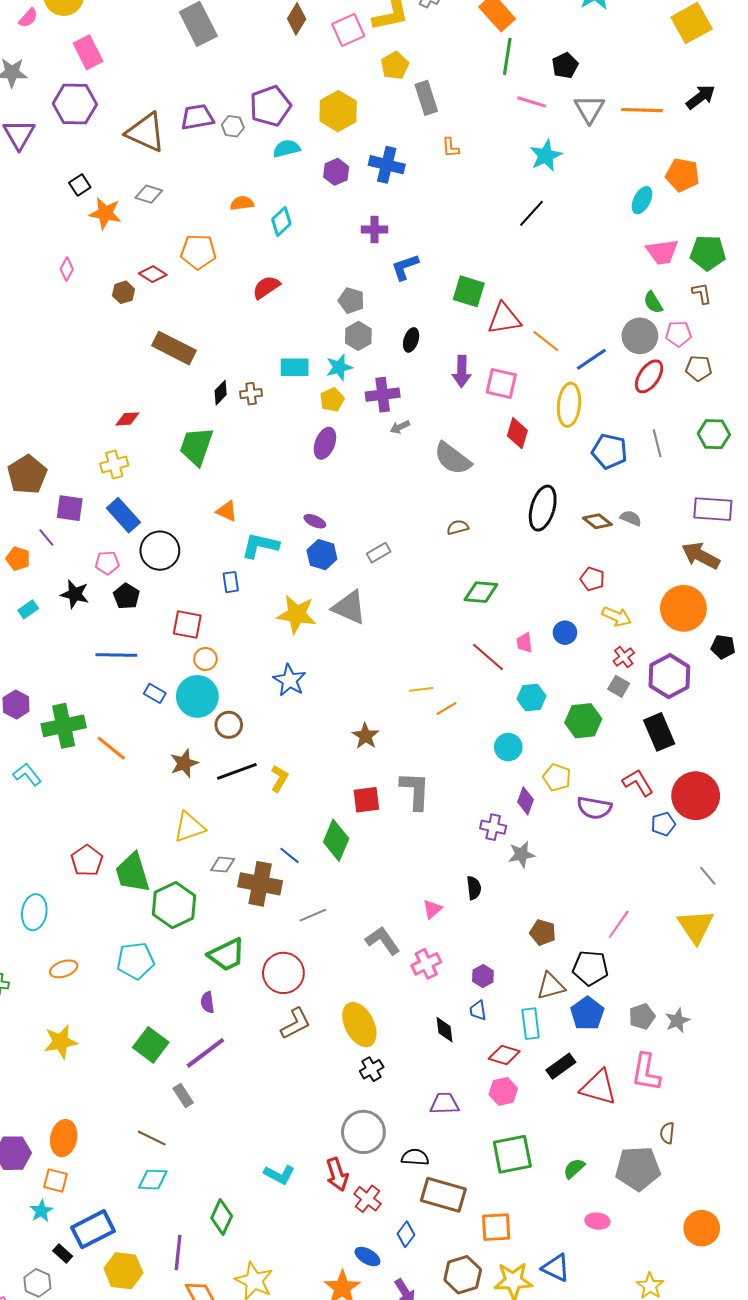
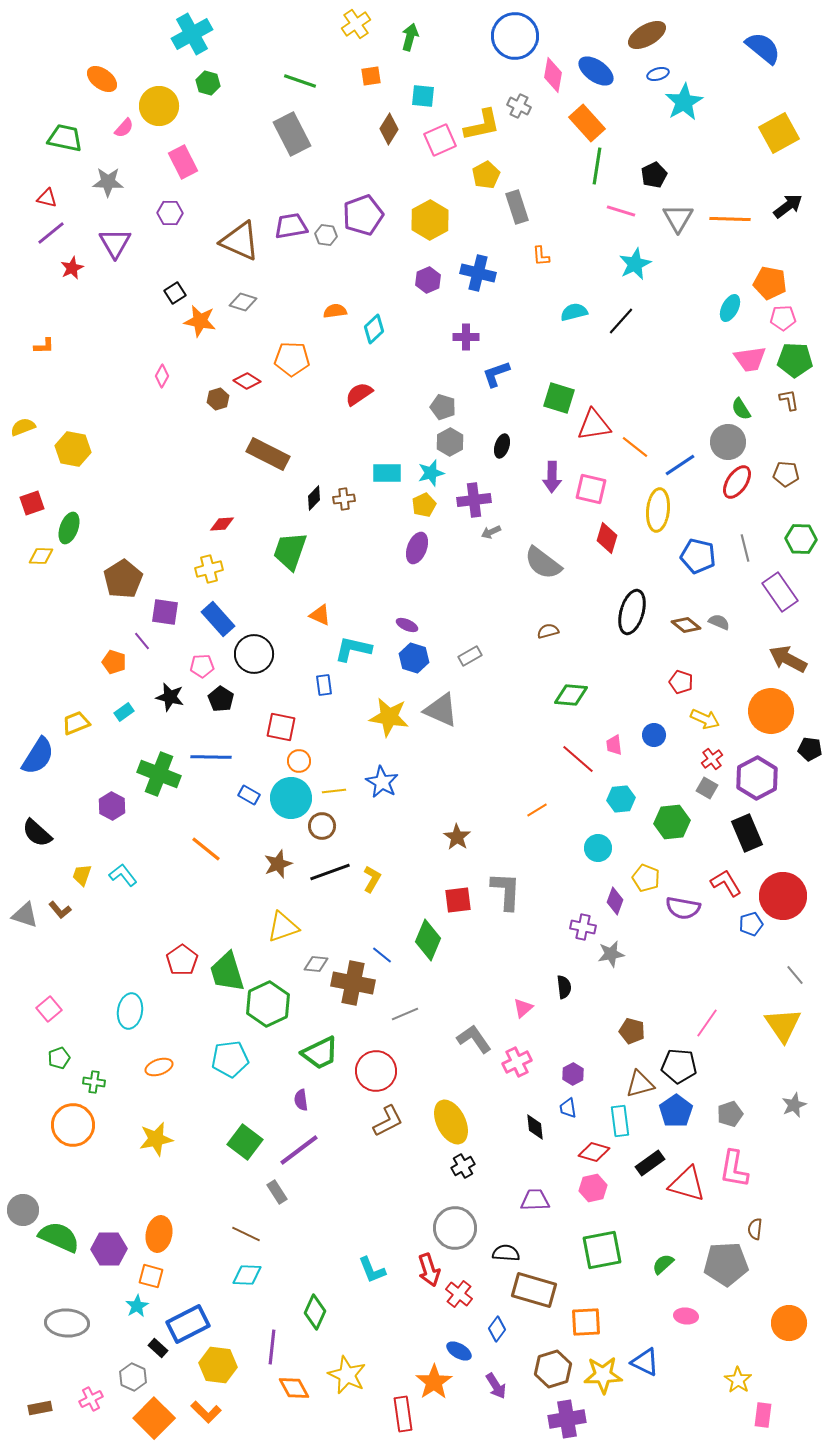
purple hexagon: (75, 104) -> (170, 213), size x0.6
cyan semicircle: (286, 149) -> (574, 312), moved
pink pentagon: (678, 334) -> (783, 318), moved
purple rectangle: (713, 509) -> (780, 592), moved, turned 51
yellow line: (421, 689) -> (334, 791), moved
green cross: (64, 726) -> (159, 774), moved, turned 33
gray star: (677, 1021) -> (794, 1105), moved
cyan L-shape: (279, 1174) -> (372, 1270), turned 40

